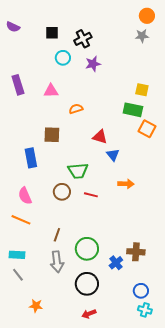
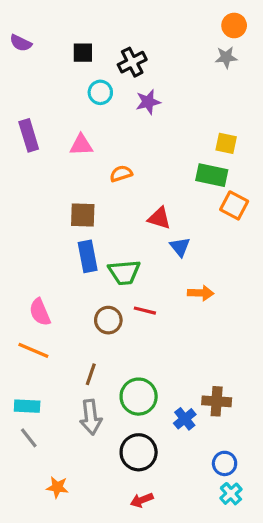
blue rectangle: (31, 158) -> (88, 256), moved
brown circle: (62, 192) -> (108, 320), moved
cyan cross: (145, 310) -> (231, 494), turned 32

